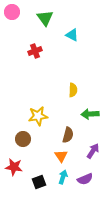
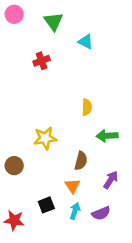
brown circle: (23, 139) -> (14, 166), moved
red star: (14, 167) -> (14, 220), moved
black square: (39, 182) -> (46, 205), moved

